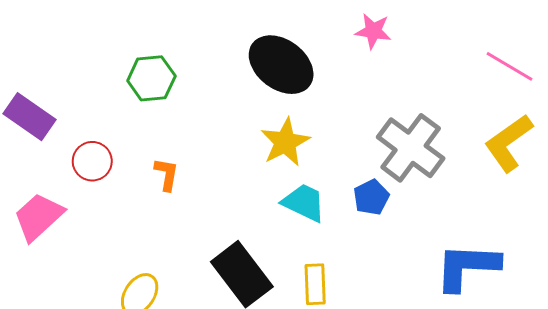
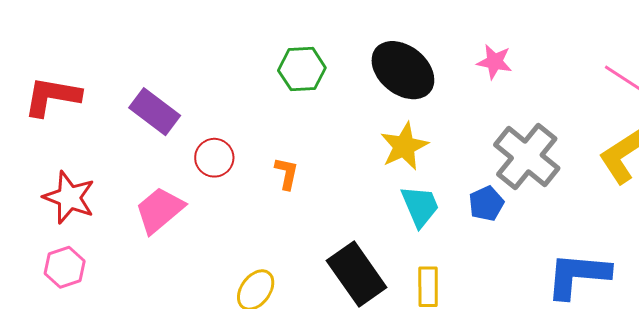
pink star: (373, 31) -> (495, 62), moved
green hexagon: (151, 78) -> (302, 69), moved
cyan trapezoid: (304, 203) -> (420, 206), turned 39

